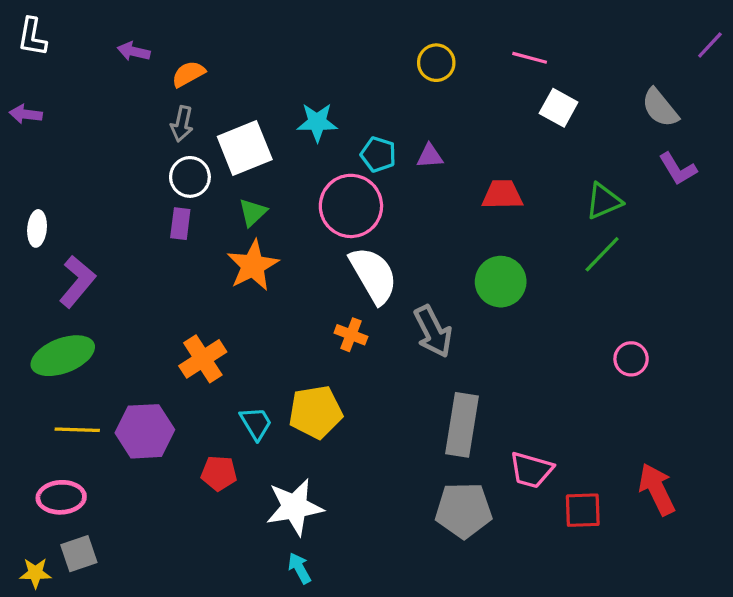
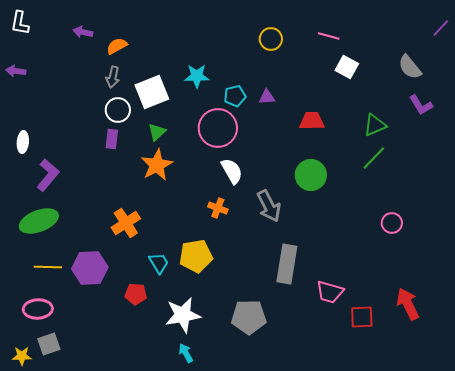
cyan pentagon: (378, 154) -> (235, 96), turned -30
white semicircle: (373, 275) -> (232, 171), size x0.7
gray pentagon: (464, 510) -> (249, 317), moved

